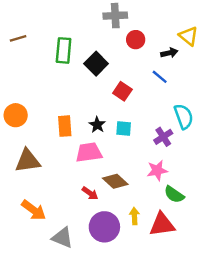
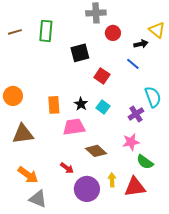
green rectangle: (64, 50) -> (46, 31), moved
black square: (96, 64) -> (80, 53), turned 30
cyan square: (124, 128) -> (103, 107), turned 32
red arrow: (90, 193) -> (67, 168), moved
gray triangle: (62, 238) -> (38, 199), moved

